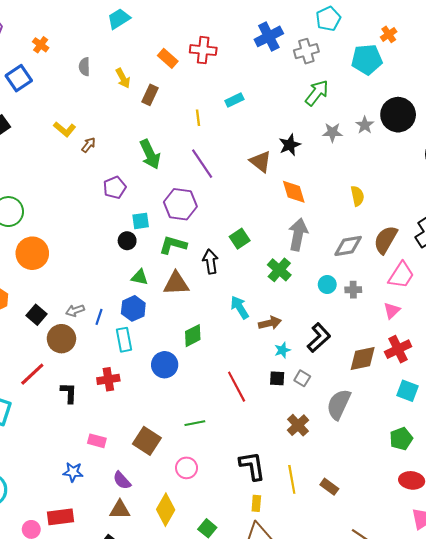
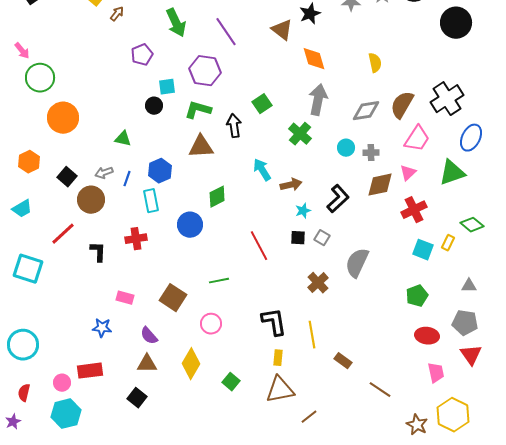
green triangle: (140, 277) -> (123, 139), moved
brown diamond: (363, 358) -> (380, 185), moved
brown rectangle: (329, 487) -> (343, 361), moved

